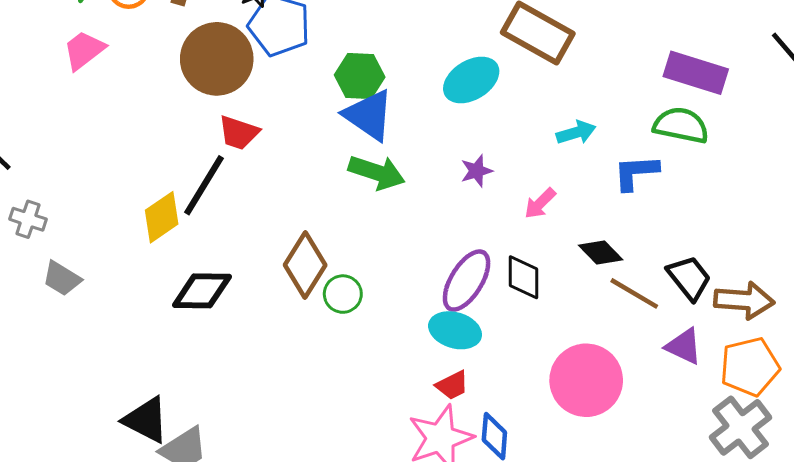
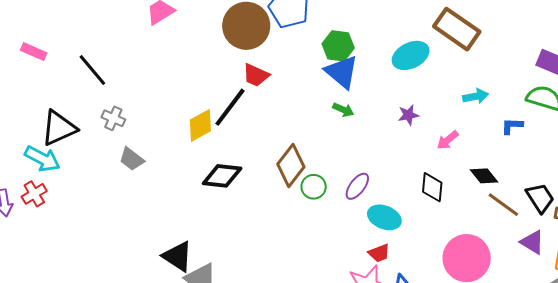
green arrow: (377, 172) -> (343, 110), size x0.6
blue L-shape: (636, 172) -> (512, 126), size x0.7
purple ellipse: (467, 281) -> (357, 186), moved, size x0.7

